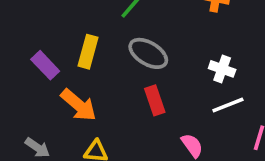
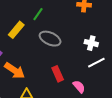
yellow rectangle: (88, 52) -> (16, 30), moved, turned 30
red rectangle: (155, 100) -> (58, 74), moved

